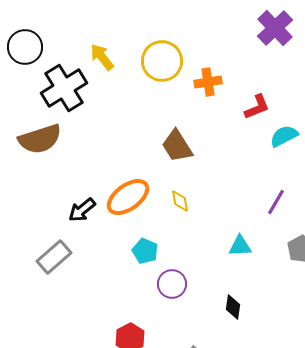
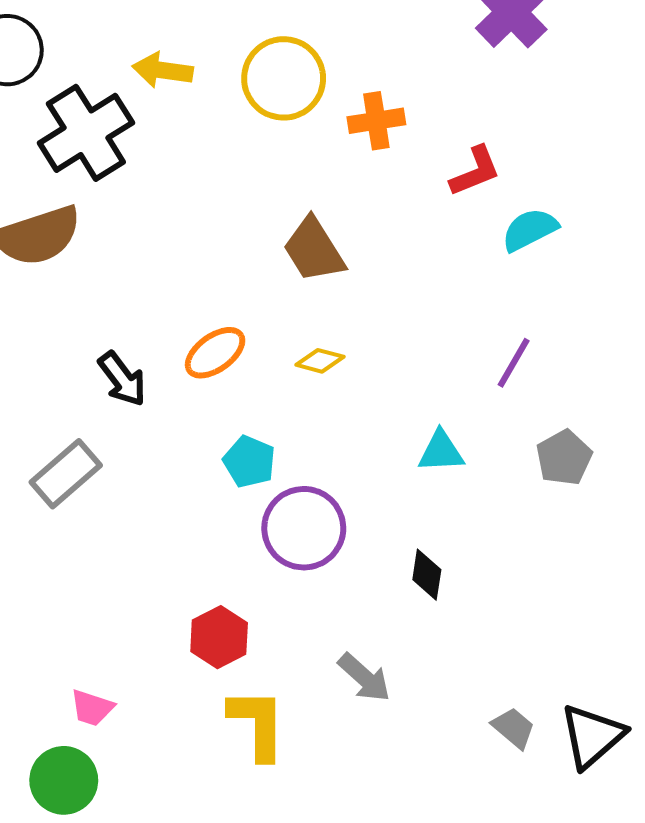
yellow arrow: (102, 57) -> (163, 70), turned -44
orange ellipse: (128, 197) -> (215, 353), size x0.7
yellow diamond: (180, 201) -> (320, 361), turned -65
black arrow: (82, 210) -> (122, 379), turned -88
purple circle: (172, 284) -> (304, 528), size x1.4

